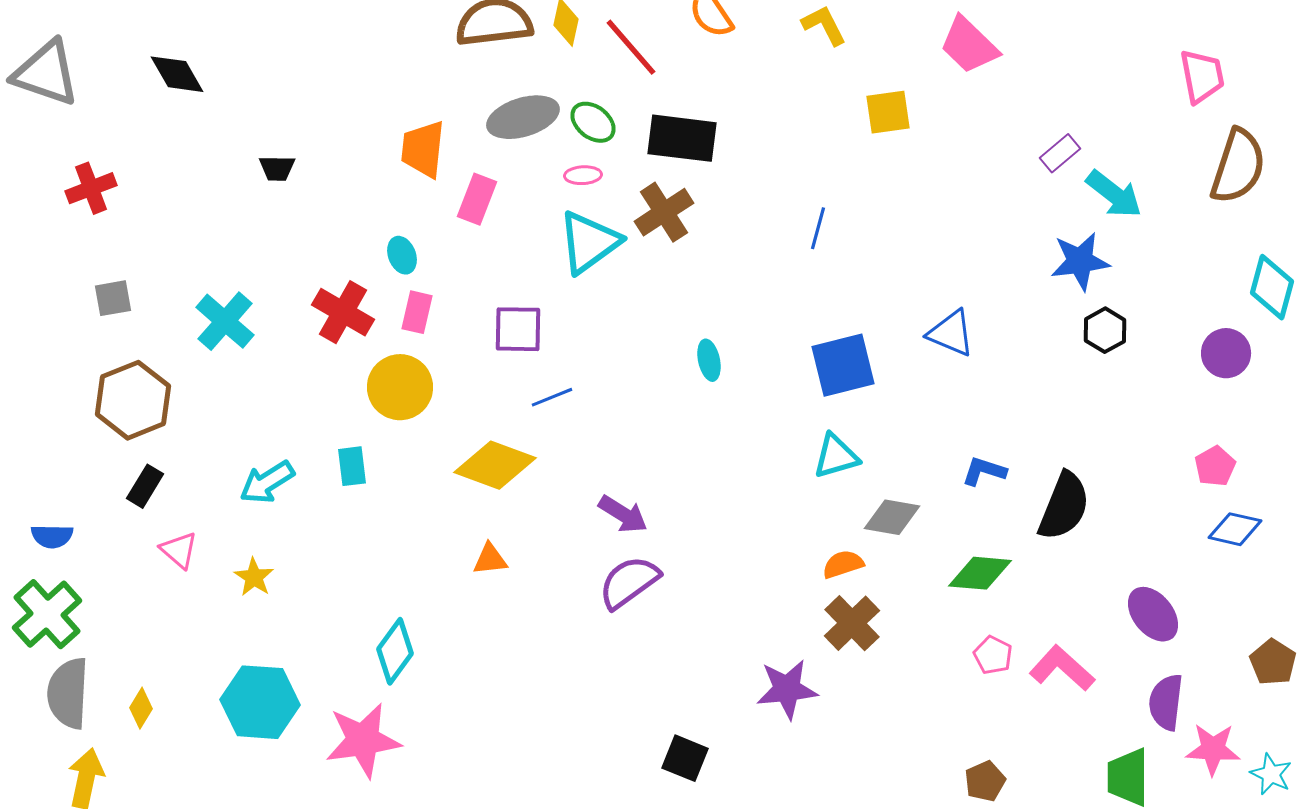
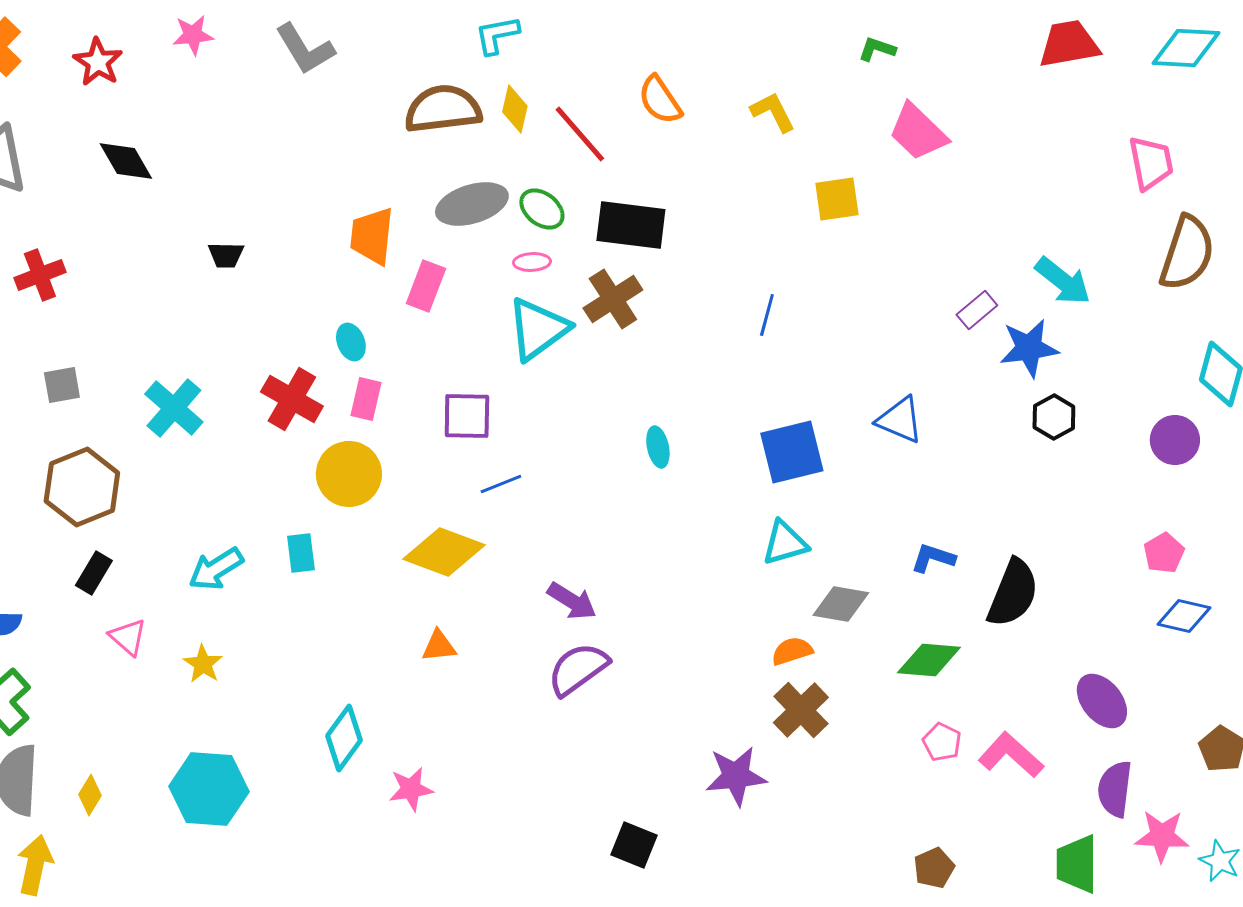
purple rectangle: (1060, 153) -> (977, 310), moved
pink star: (363, 740) -> (411, 789), moved, size x0.6

